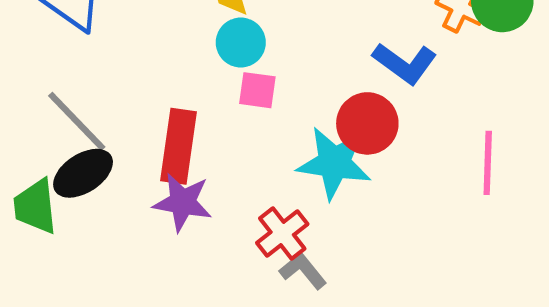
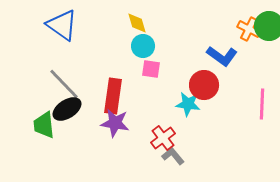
cyan star: (334, 163) -> (188, 104), size x0.7

